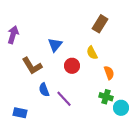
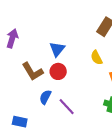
red circle: (72, 66) -> (58, 71), moved
blue semicircle: (44, 90) -> (45, 97), turned 48

